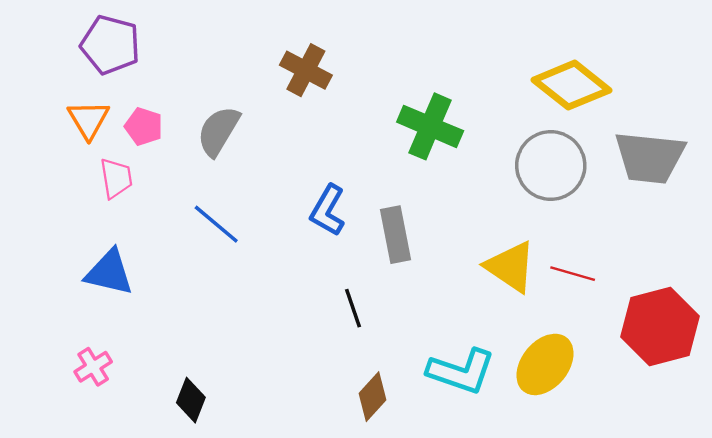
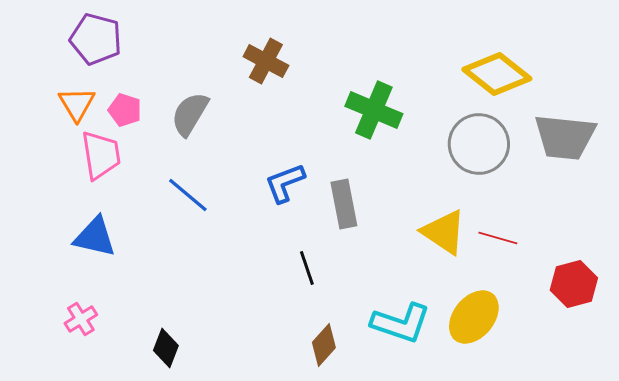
pink trapezoid: (116, 178) -> (101, 155), size x1.4
blue L-shape: (328, 210) -> (285, 183), turned 39
red hexagon: (660, 327) -> (574, 284), size x0.7

